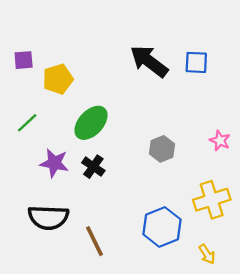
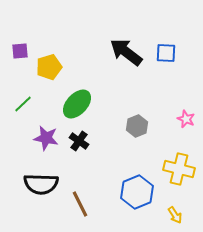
yellow cross: (212, 200) -> (179, 169), turned 32

